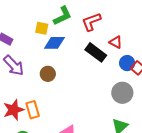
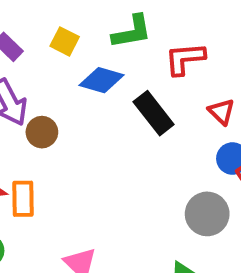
yellow square: (42, 28) -> (65, 41), moved
black rectangle: (96, 52) -> (154, 113), moved
brown circle: (48, 74) -> (42, 132), moved

